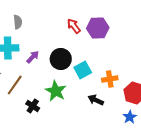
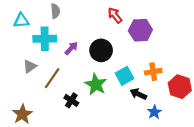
purple hexagon: (98, 28) -> (140, 30), moved
cyan square: (83, 70) -> (124, 76), moved
blue star: (130, 117) -> (154, 112), moved

